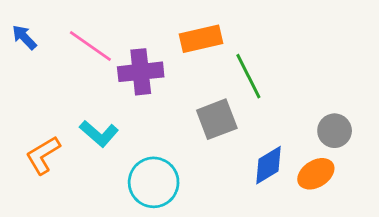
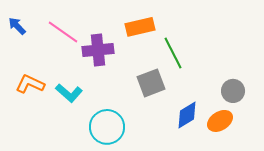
orange L-shape: (43, 155) -> (30, 84), moved, turned 56

